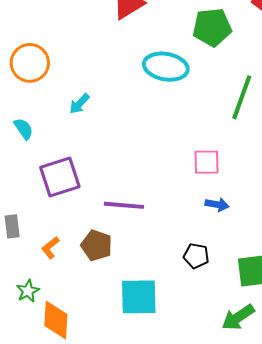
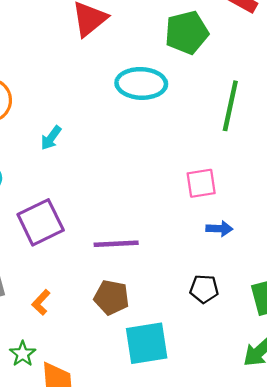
brown pentagon: (96, 245) -> (111, 297), moved

